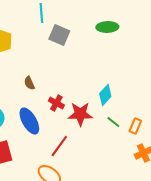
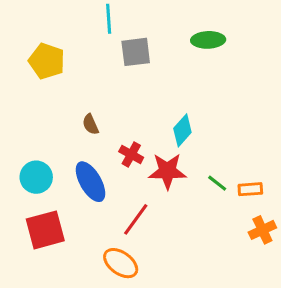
gray square: (59, 35) -> (136, 52), turned -30
cyan diamond: (105, 95) -> (182, 130), moved
orange rectangle: (135, 126) -> (250, 189), turned 63

